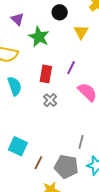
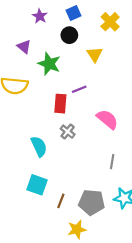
purple line: (71, 68) -> (79, 89), moved, turned 48
cyan semicircle: (15, 86) -> (39, 146), moved
gray line: (81, 142) -> (112, 162), moved

